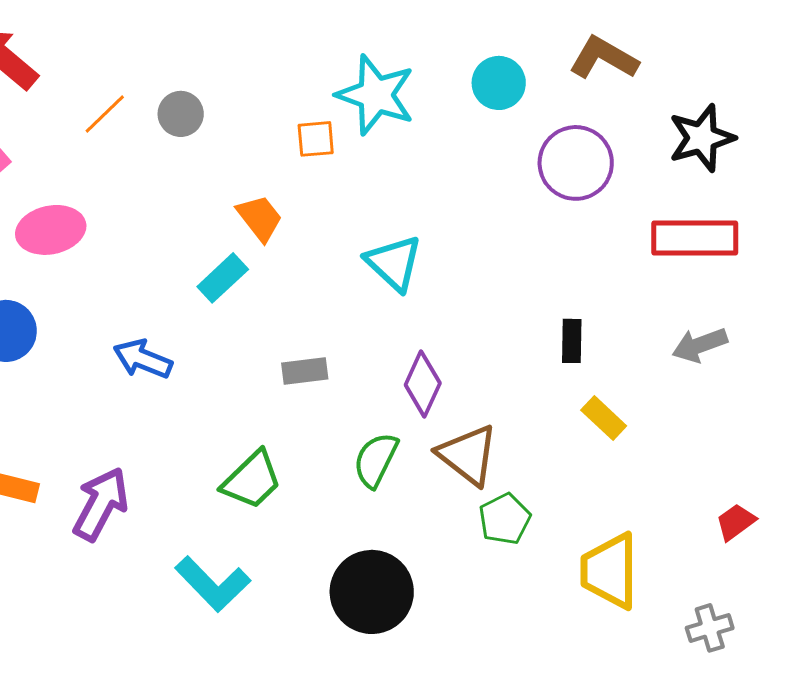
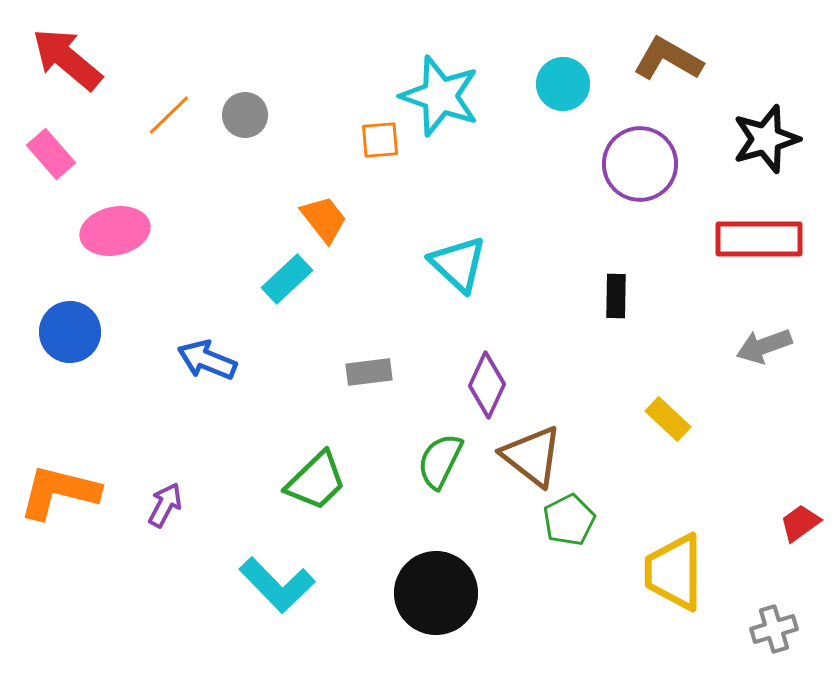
black rectangle: (572, 341) -> (616, 296), moved
purple arrow: (101, 504) -> (165, 505), size x0.6

